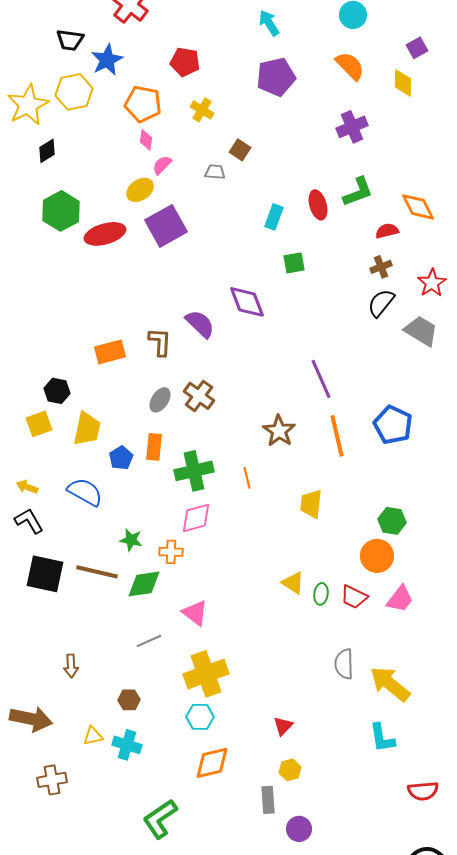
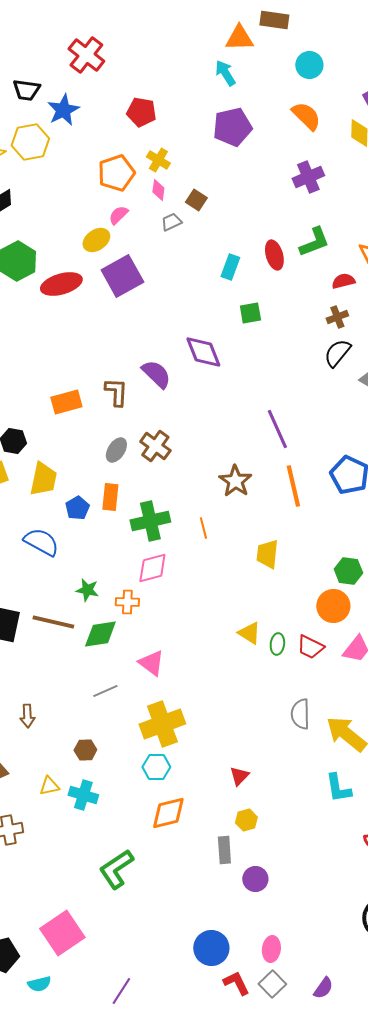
orange pentagon: (143, 104) -> (116, 173), moved, turned -30
pink diamond: (146, 140) -> (158, 190), moved
gray trapezoid: (215, 172) -> (171, 222), turned -30

